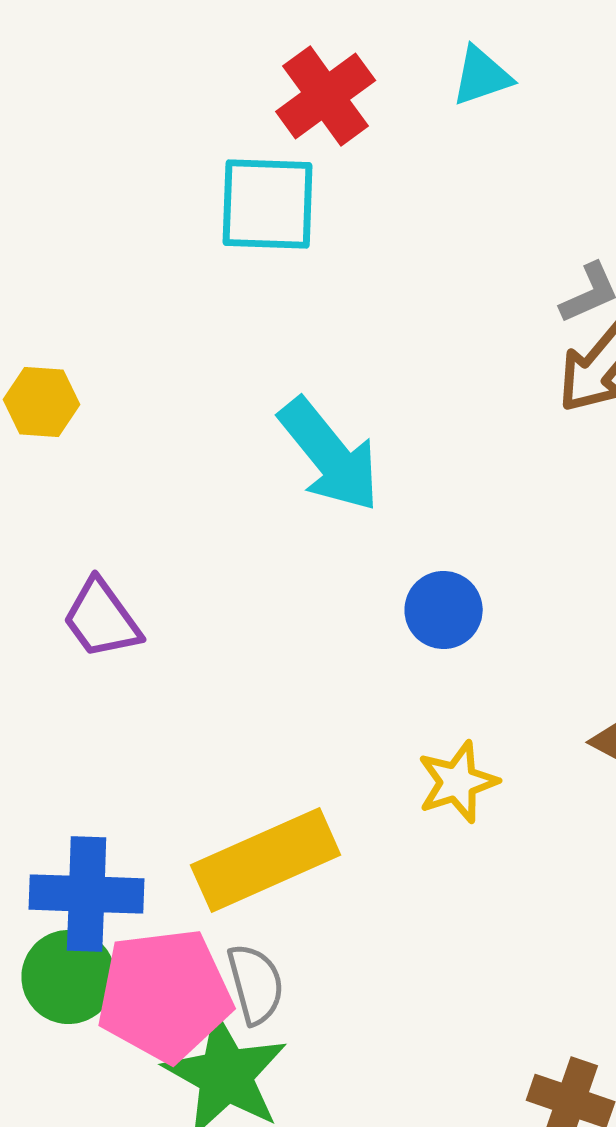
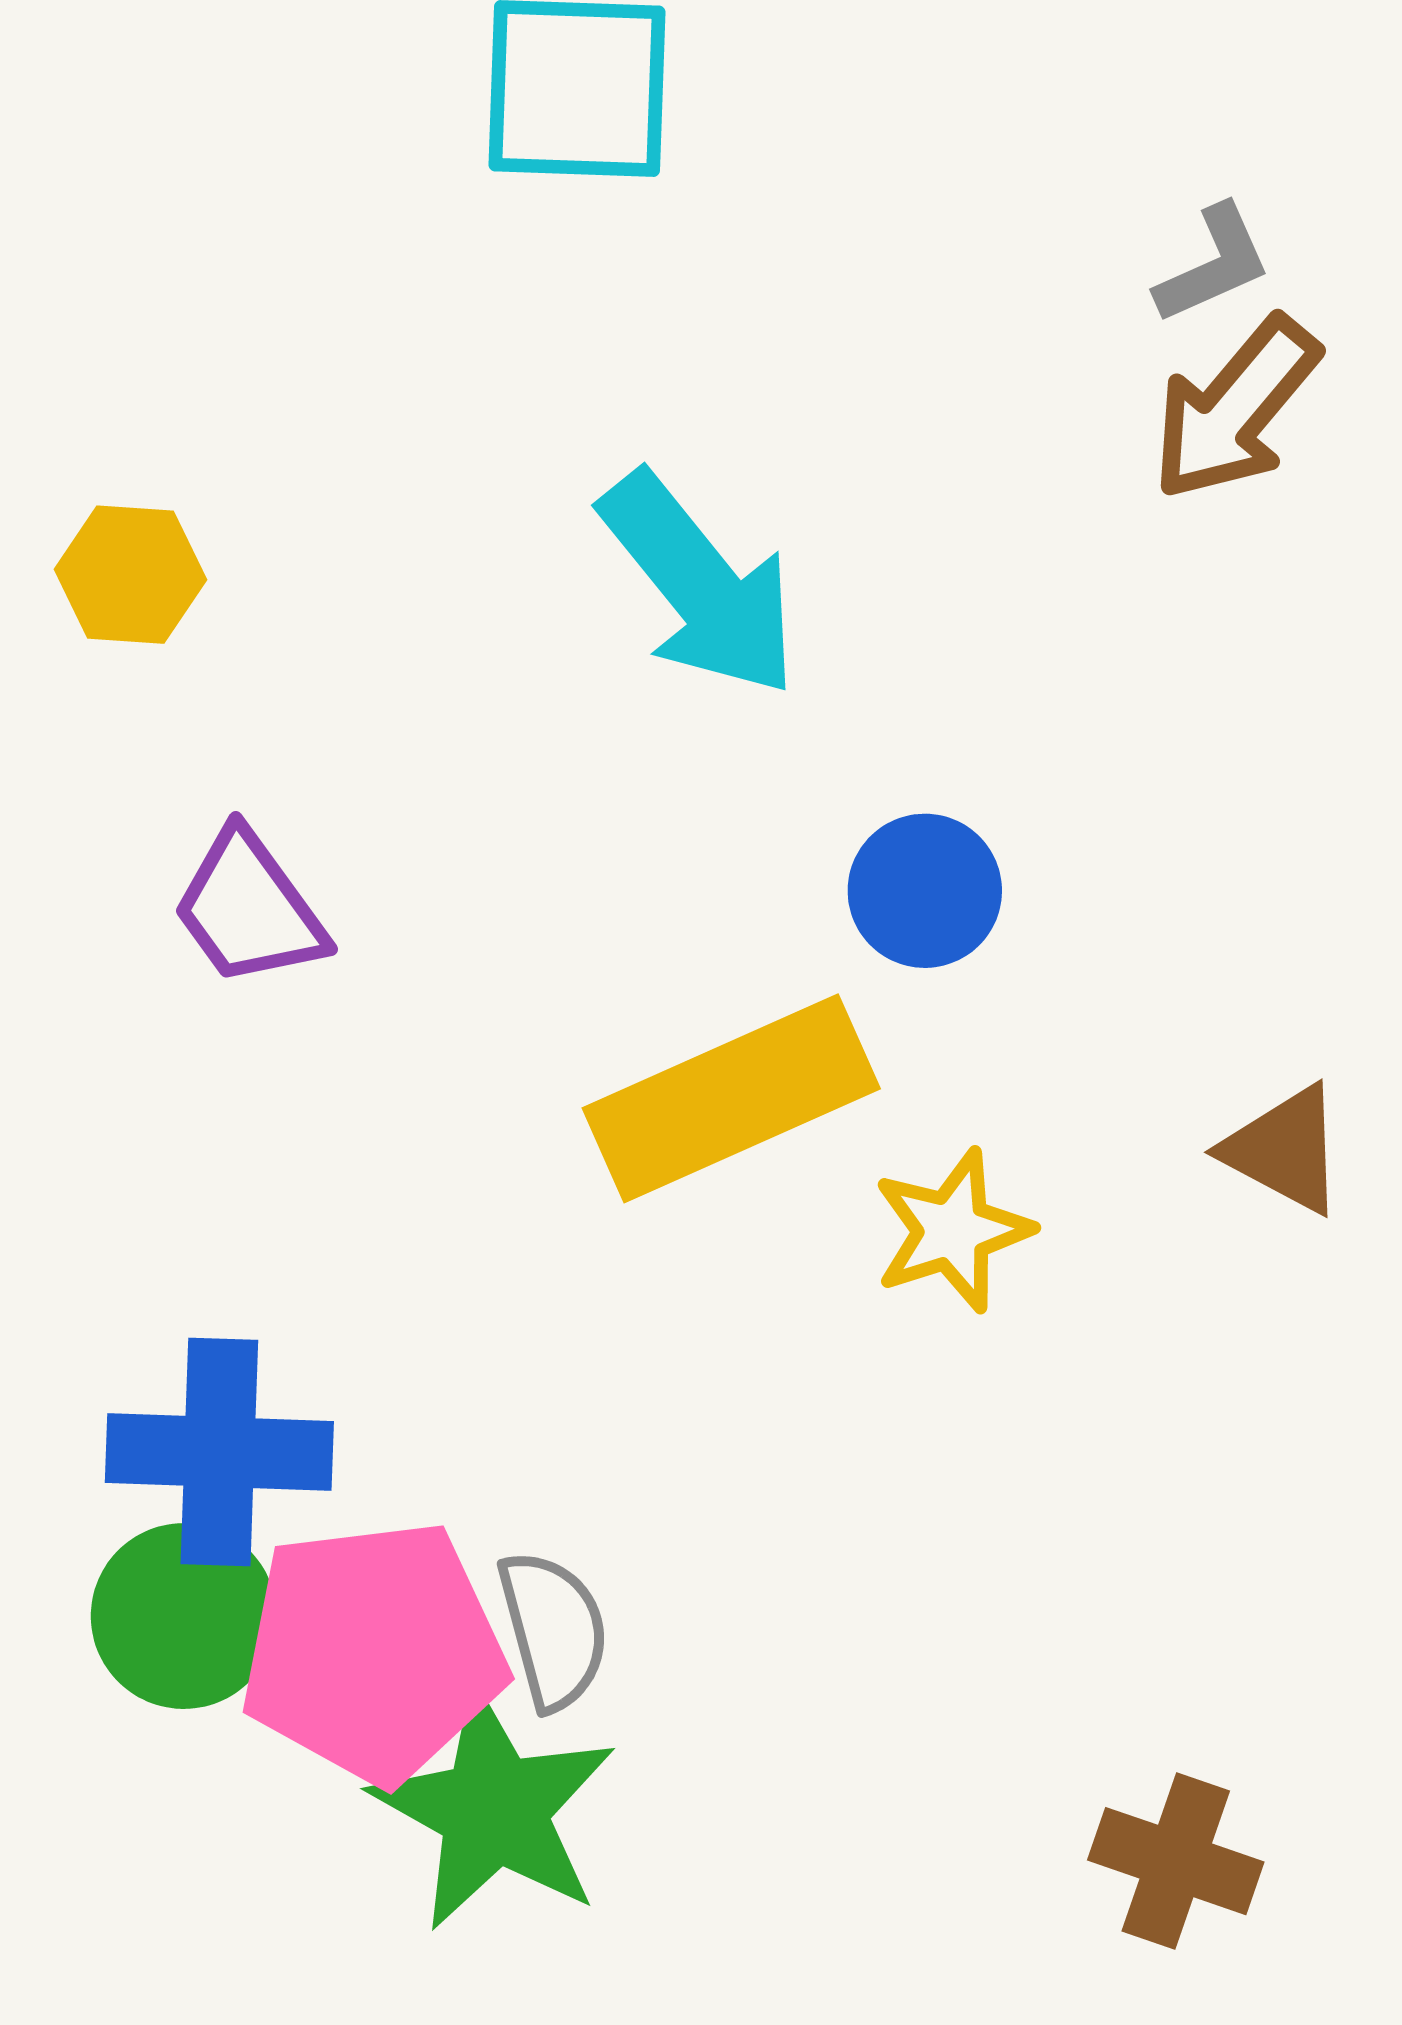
yellow hexagon: (42, 402) -> (130, 575), moved
yellow rectangle: (266, 860) -> (731, 1098), moved

